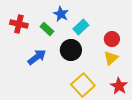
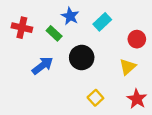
cyan rectangle: (81, 27) -> (102, 22), moved
red circle: (112, 39) -> (137, 39), moved
yellow square: (83, 85) -> (95, 98), size x0.6

